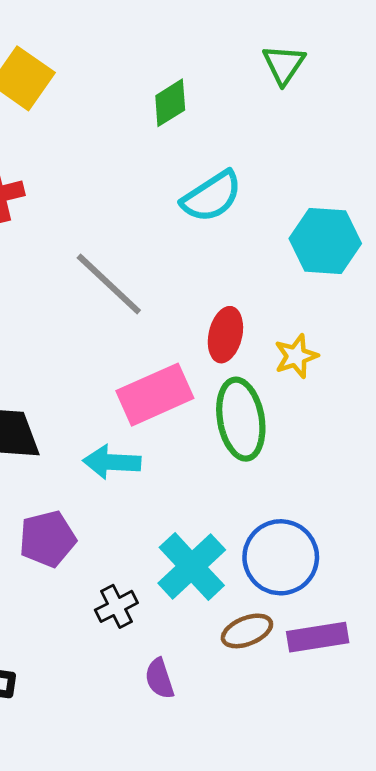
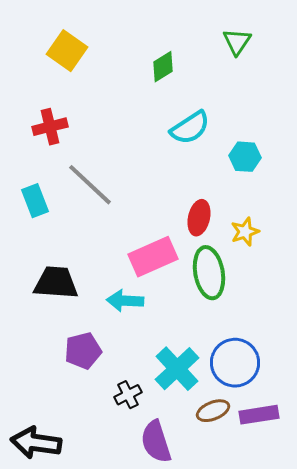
cyan hexagon: (325, 241) -> (245, 157), moved, size x0.7
gray line: (109, 284) -> (90, 185), moved
purple semicircle: (159, 679) -> (156, 442), size x1.6

